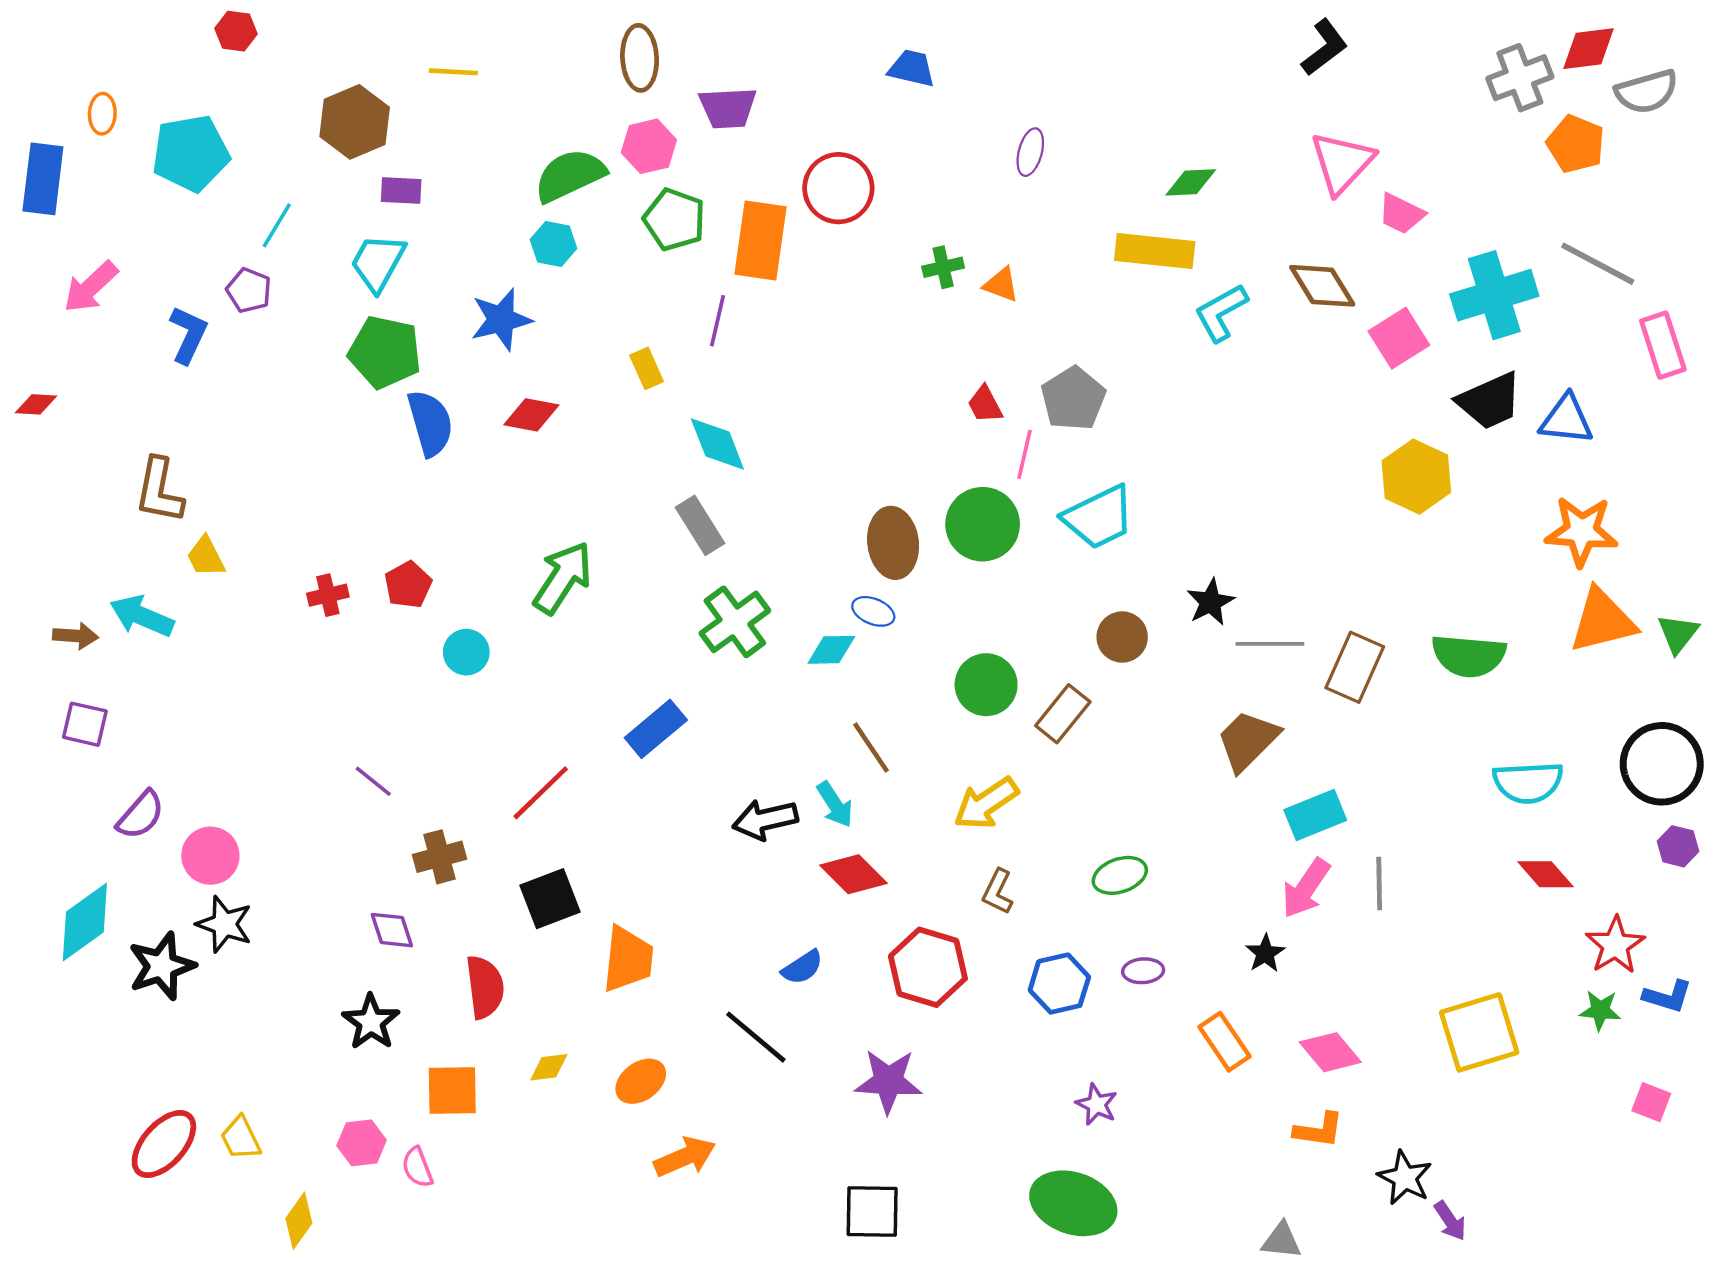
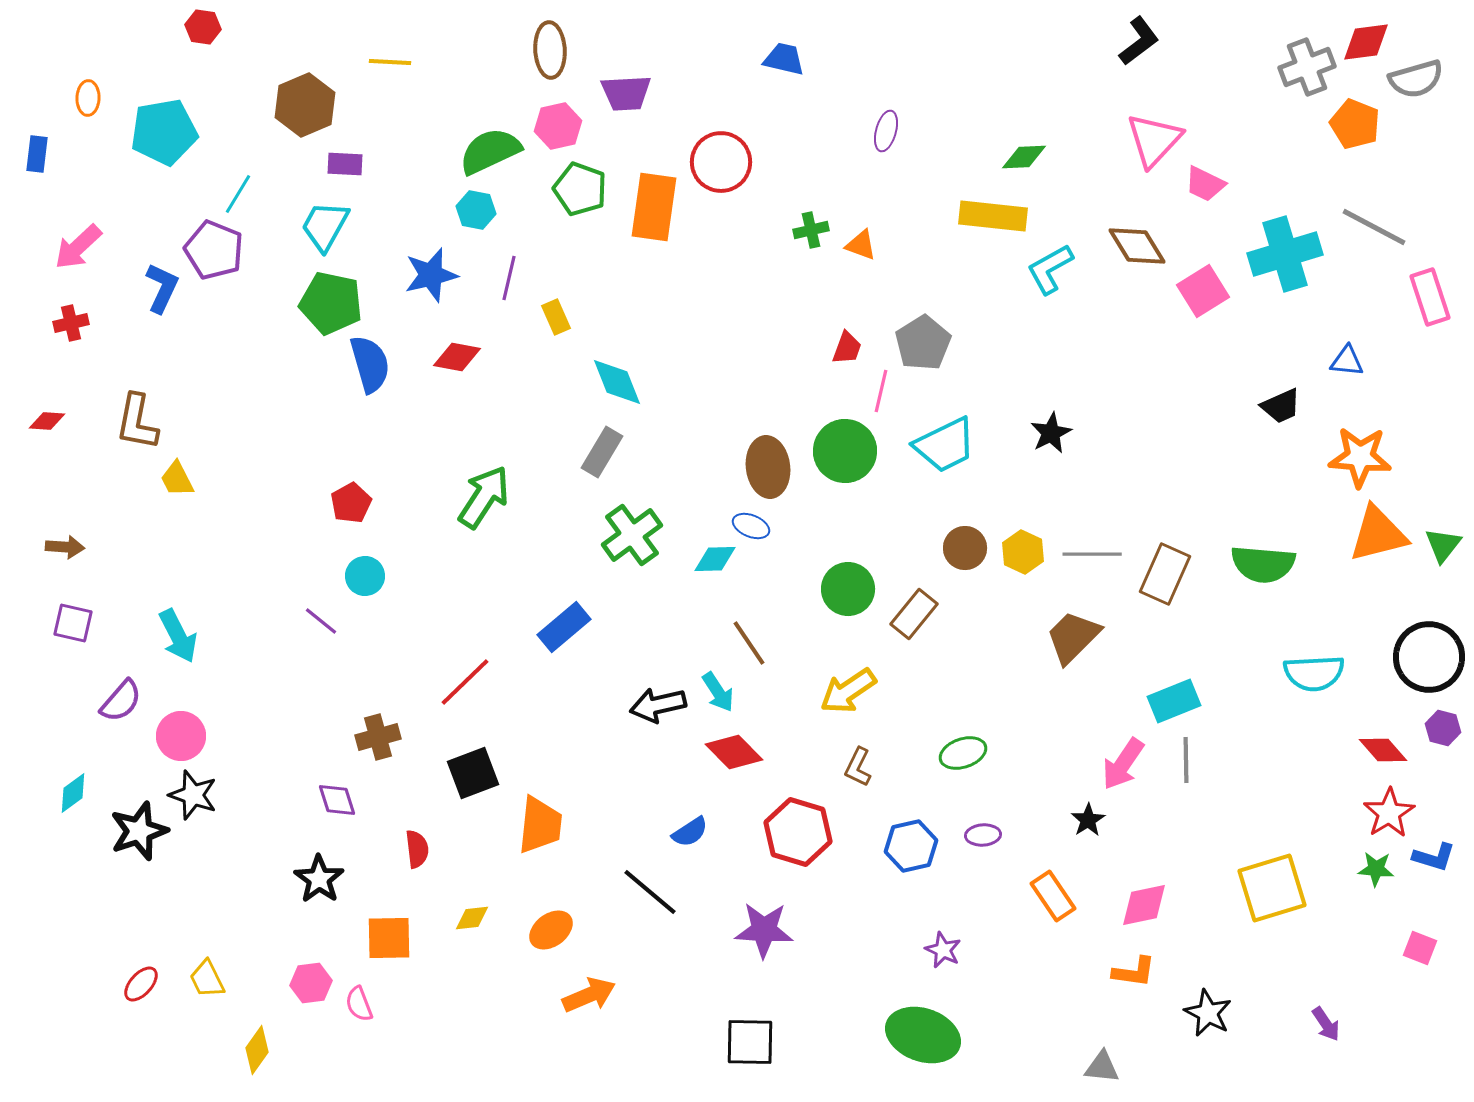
blue rectangle: (43, 179) -> (37, 154), size x0.6
purple pentagon: (249, 290) -> (214, 250), size x1.5
purple line: (717, 321) -> (509, 278), moved
black trapezoid: (1490, 401) -> (1281, 406), moved, size x0.7
red diamond: (36, 404) -> (47, 421), moved
red trapezoid: (985, 404) -> (847, 348), turned -132
blue triangle: (1566, 420) -> (1347, 361), size x0.7
yellow hexagon: (1416, 477) -> (1023, 552), moved, size x0.7
gray rectangle: (700, 525) -> (602, 452), turned 63
red cross: (328, 595) -> (71, 323), moved
black star: (1211, 602) -> (1051, 433), moved
cyan arrow: (142, 616) -> (178, 636), moved, turned -140
cyan circle: (466, 652) -> (365, 576), moved
purple line: (373, 781) -> (321, 621), moved
cyan rectangle: (1315, 815) -> (1174, 701), moved
red diamond: (1545, 874) -> (1383, 750), moved
cyan diamond: (85, 922) -> (73, 793), size x0.6
red semicircle: (485, 987) -> (417, 849), size x0.7
pink diamond: (1330, 1052) -> (1144, 905), turned -62
red ellipse: (164, 1144) -> (141, 984), size x0.6
purple arrow: (1450, 1221) -> (1326, 1024), moved

